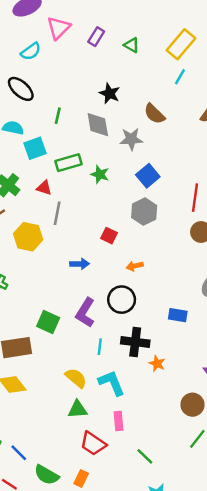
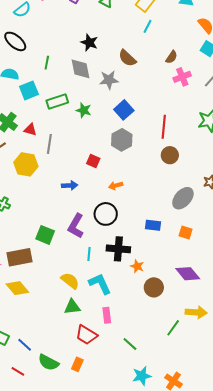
red triangle: (44, 188) -> (30, 130), moved
brown circle: (193, 405) -> (154, 287), moved

